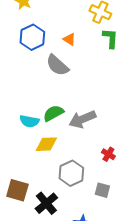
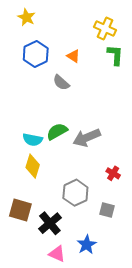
gray semicircle: (57, 65) -> (61, 83), size x0.7
yellow diamond: (46, 144) -> (33, 166), moved, turned -70

